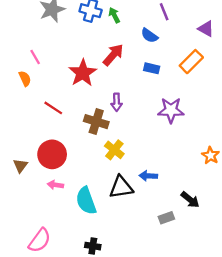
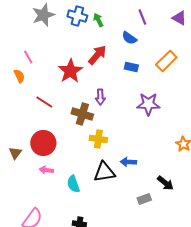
purple triangle: (206, 29) -> (179, 18), moved
yellow cross: (114, 150) -> (98, 139), turned -30
cyan semicircle: (86, 201) -> (73, 184), size x0.7

